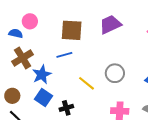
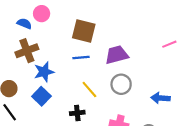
purple trapezoid: (110, 24) -> (117, 55), moved
blue line: (64, 55) -> (81, 57), moved
black cross: (66, 108) -> (77, 113), moved

